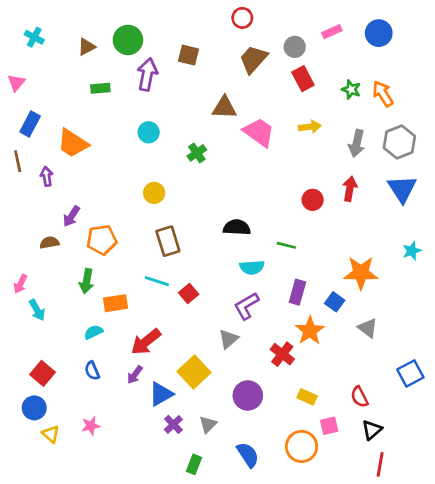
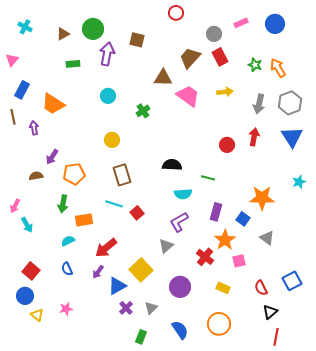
brown trapezoid: (253, 59) -> (190, 58), moved
blue square: (410, 373) -> (292, 281), moved
pink square: (329, 426) -> (239, 261), moved

